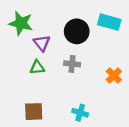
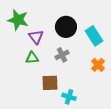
cyan rectangle: (109, 22) -> (94, 36), moved, turned 42
gray cross: (72, 64) -> (62, 55), turned -32
brown square: (34, 112) -> (50, 83), moved

